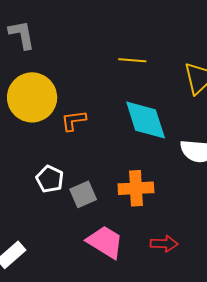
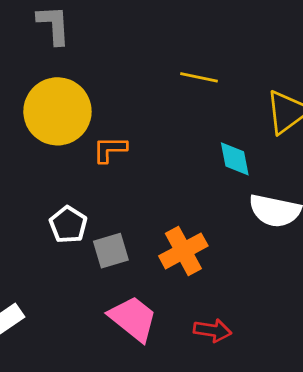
cyan diamond: (146, 120) -> (235, 159), moved, size x0.6
orange cross: (136, 188) -> (183, 251), turned -32

